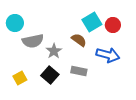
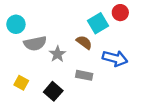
red circle: (113, 25) -> (120, 13), moved
black square: (50, 75) -> (53, 91), moved
yellow square: (20, 78) -> (21, 83), turned -32

